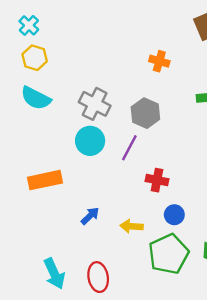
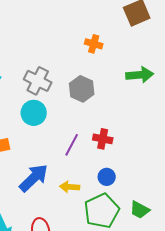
purple line: (129, 148) -> (72, 145), moved
red cross: (157, 180) -> (103, 139), moved
blue arrow: (90, 216) -> (34, 178), size x1.8

